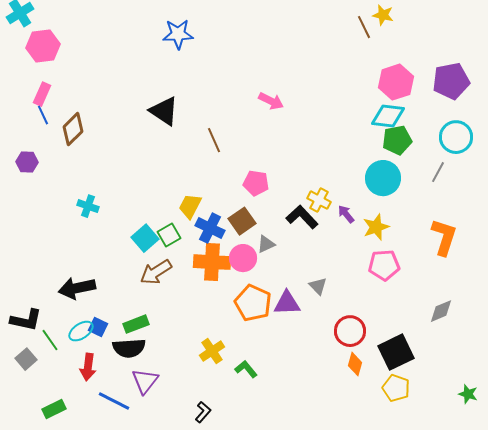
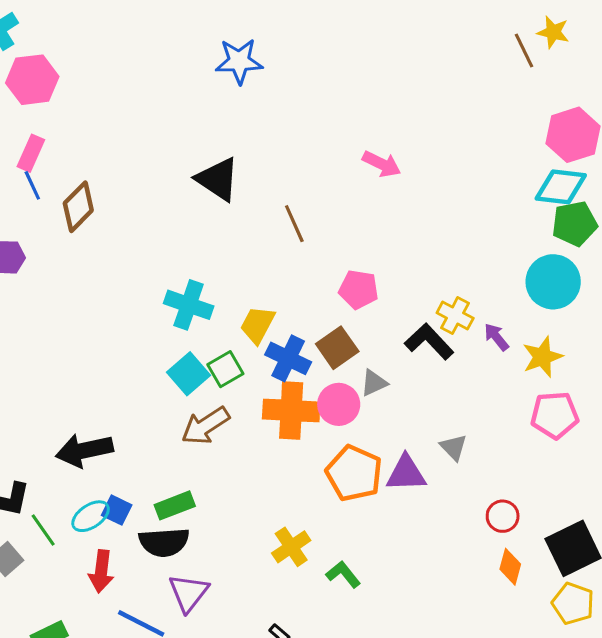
cyan cross: (88, 206) -> (189, 305), moved, size x1.4
red circle: (350, 331) -> (503, 516), size x0.7

